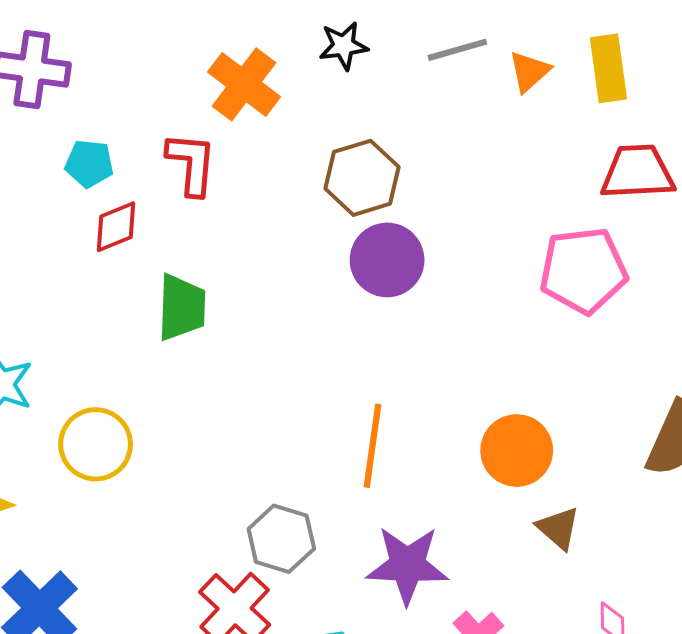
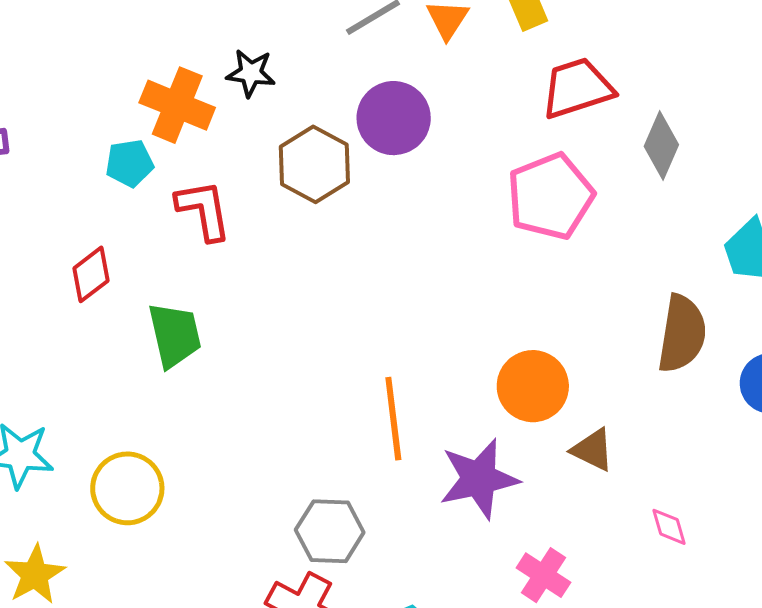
black star: (343, 46) -> (251, 73), moved, turned 30
cyan pentagon: (89, 164) -> (129, 163), moved
red L-shape: (191, 164) -> (204, 210), moved
purple circle: (387, 260) -> (394, 118), moved
purple star: (407, 565) -> (479, 479), moved

